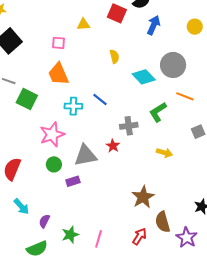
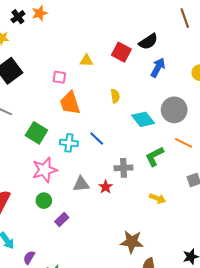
orange trapezoid: (58, 74) -> (70, 103), moved
green square: (27, 99) -> (36, 133), moved
gray triangle: (85, 156) -> (81, 184), moved, size x0.7
purple rectangle: (73, 181) -> (62, 219), turned -32
brown star: (143, 197) -> (132, 242), turned 30

